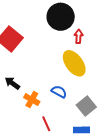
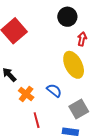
black circle: (61, 17) -> (67, 17), size x0.7

